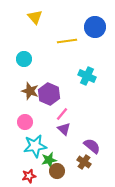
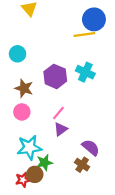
yellow line: (67, 41) -> (84, 34), moved
purple hexagon: (49, 94) -> (55, 76), moved
pink circle: (25, 122) -> (22, 112), moved
purple triangle: (64, 129) -> (61, 129), turned 40
brown circle: (57, 171) -> (35, 174), moved

